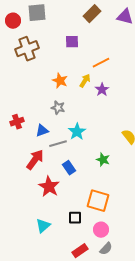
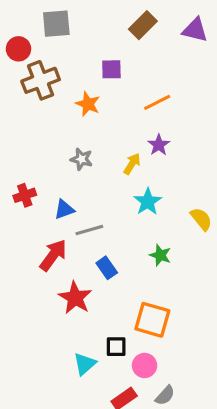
red circle: (13, 21) -> (18, 49), moved
orange star: (60, 81) -> (88, 104), moved
yellow arrow: (85, 81) -> (132, 164), moved
gray star: (58, 108) -> (82, 159), moved
cyan star: (77, 132) -> (148, 202), moved
cyan triangle: (43, 226) -> (85, 364), moved
pink circle: (101, 230) -> (145, 365), moved

